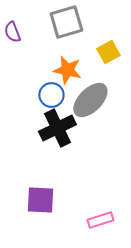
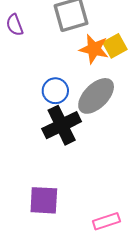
orange star: (67, 70) -> (94, 49), moved

